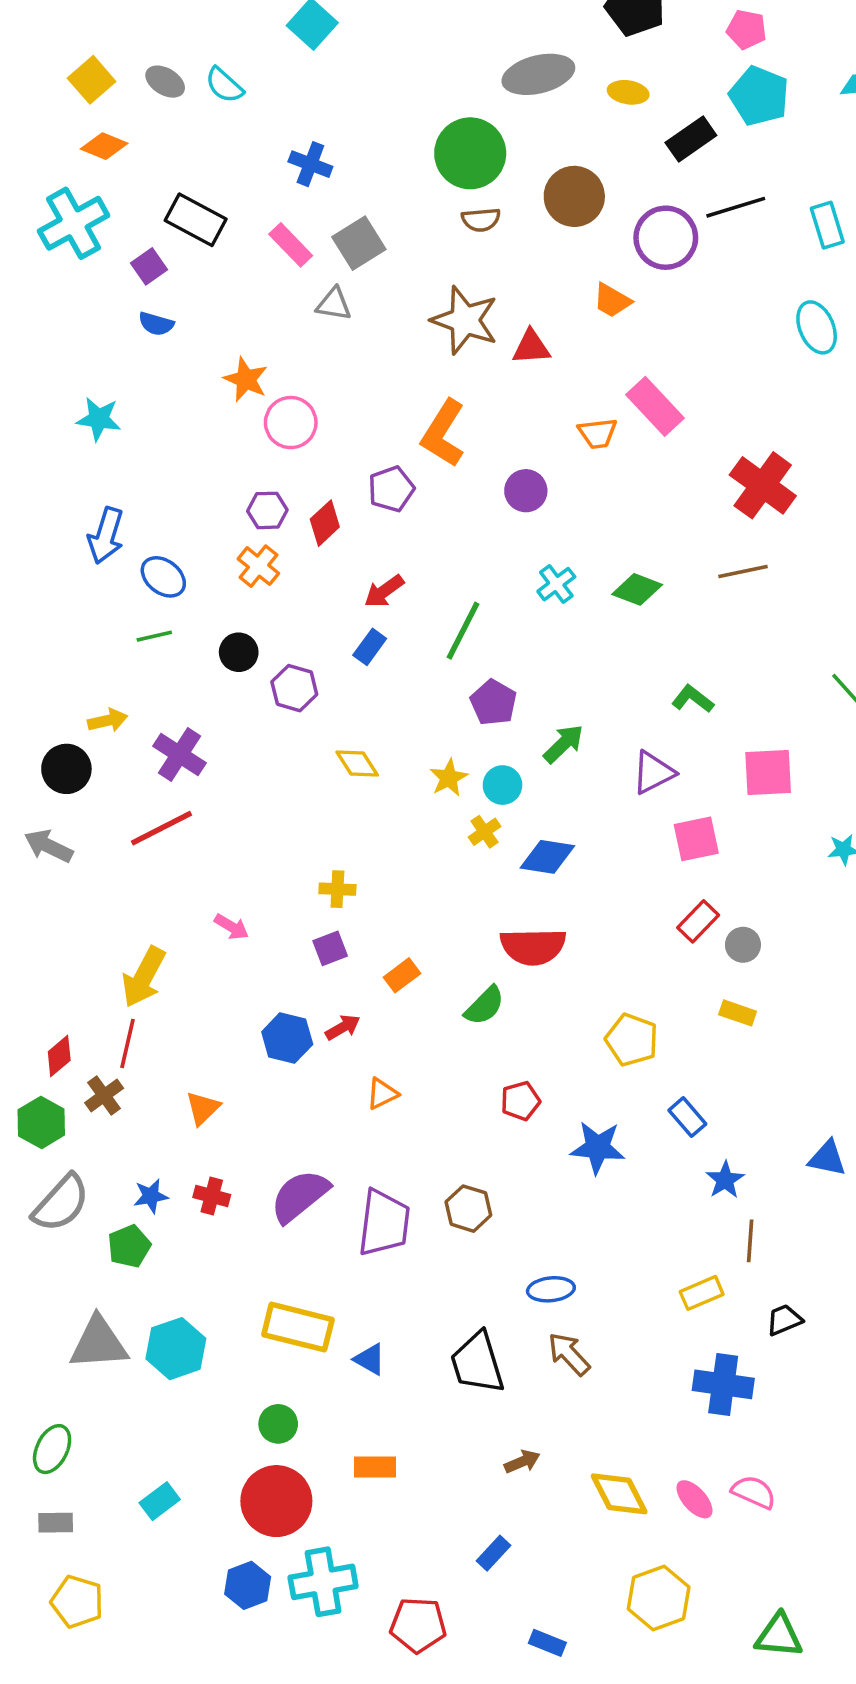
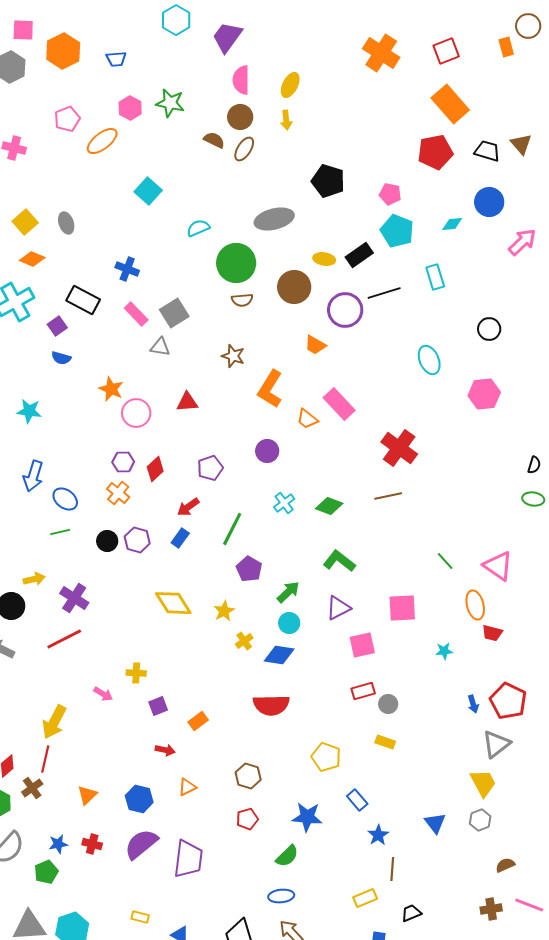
gray ellipse: (165, 82) -> (66, 223), turned 40
cyan semicircle: (224, 85) -> (198, 228), moved, turned 115
yellow ellipse: (628, 92) -> (324, 259), moved
blue cross: (310, 164) -> (127, 269), moved
cyan rectangle: (827, 225) -> (435, 277), moved
brown star: (465, 320) -> (233, 356), size x0.6
red triangle: (531, 347) -> (187, 402), moved
orange L-shape: (443, 433) -> (270, 389), moved
orange trapezoid: (598, 433) -> (307, 419), turned 45
purple pentagon: (391, 489) -> (210, 468), moved
purple hexagon: (294, 688) -> (137, 540), moved
green L-shape: (693, 699) -> (339, 561), moved, size x1.4
yellow diamond: (357, 764) -> (173, 603), size x1.5
cyan circle: (502, 785) -> (289, 623), moved
yellow cross: (337, 889) -> (136, 673), moved
red rectangle: (698, 921) -> (363, 691), turned 30
green semicircle: (485, 1006) -> (287, 856), moved
red arrow: (343, 1027) -> (165, 750), turned 42
blue hexagon: (287, 1038) -> (139, 799), moved
red pentagon: (520, 1101) -> (247, 819), moved
blue triangle: (827, 1158) -> (435, 823), turned 40
brown hexagon: (468, 1209) -> (248, 776), moved
yellow rectangle: (298, 1327) -> (140, 917), size x0.5

